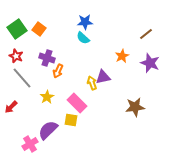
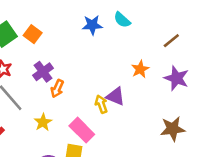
cyan semicircle: (83, 38) -> (122, 20), moved
purple cross: (47, 58) -> (43, 72), turned 35
purple triangle: (103, 77) -> (116, 96), turned 35
brown star: (135, 107) -> (173, 129), moved

